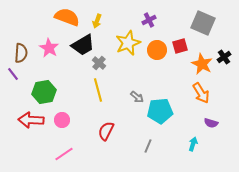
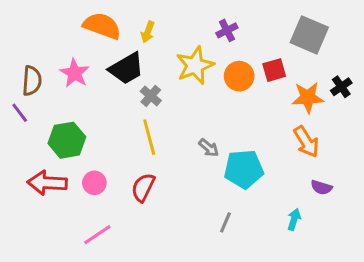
orange star: (202, 64) -> (308, 97), turned -30
red semicircle: (106, 131) -> (143, 187), moved

